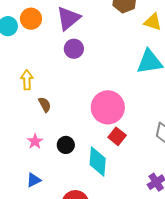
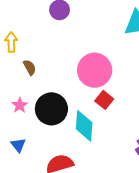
black circle: (66, 145) -> (51, 109), size x1.8
blue triangle: (34, 180) -> (18, 145), turned -42

